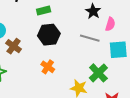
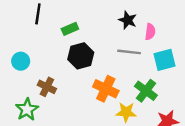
brown cross: (14, 46) -> (47, 87), moved
orange cross: (48, 67) -> (106, 89), moved, size x1.5

